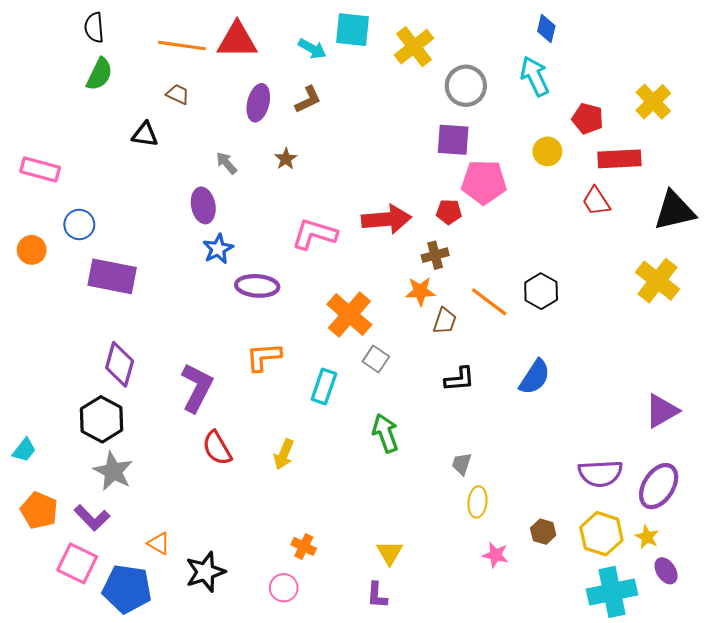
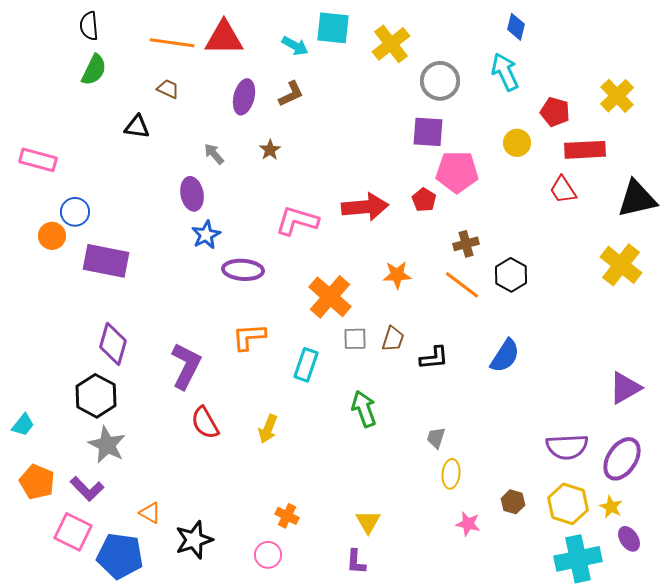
red pentagon: (449, 212) -> (424, 200), turned 30
orange circle: (32, 250) -> (52, 236), moved
brown cross: (435, 255) -> (466, 244), moved
brown trapezoid: (445, 321) -> (393, 339), moved
gray square: (376, 359) -> (355, 339), turned -35

